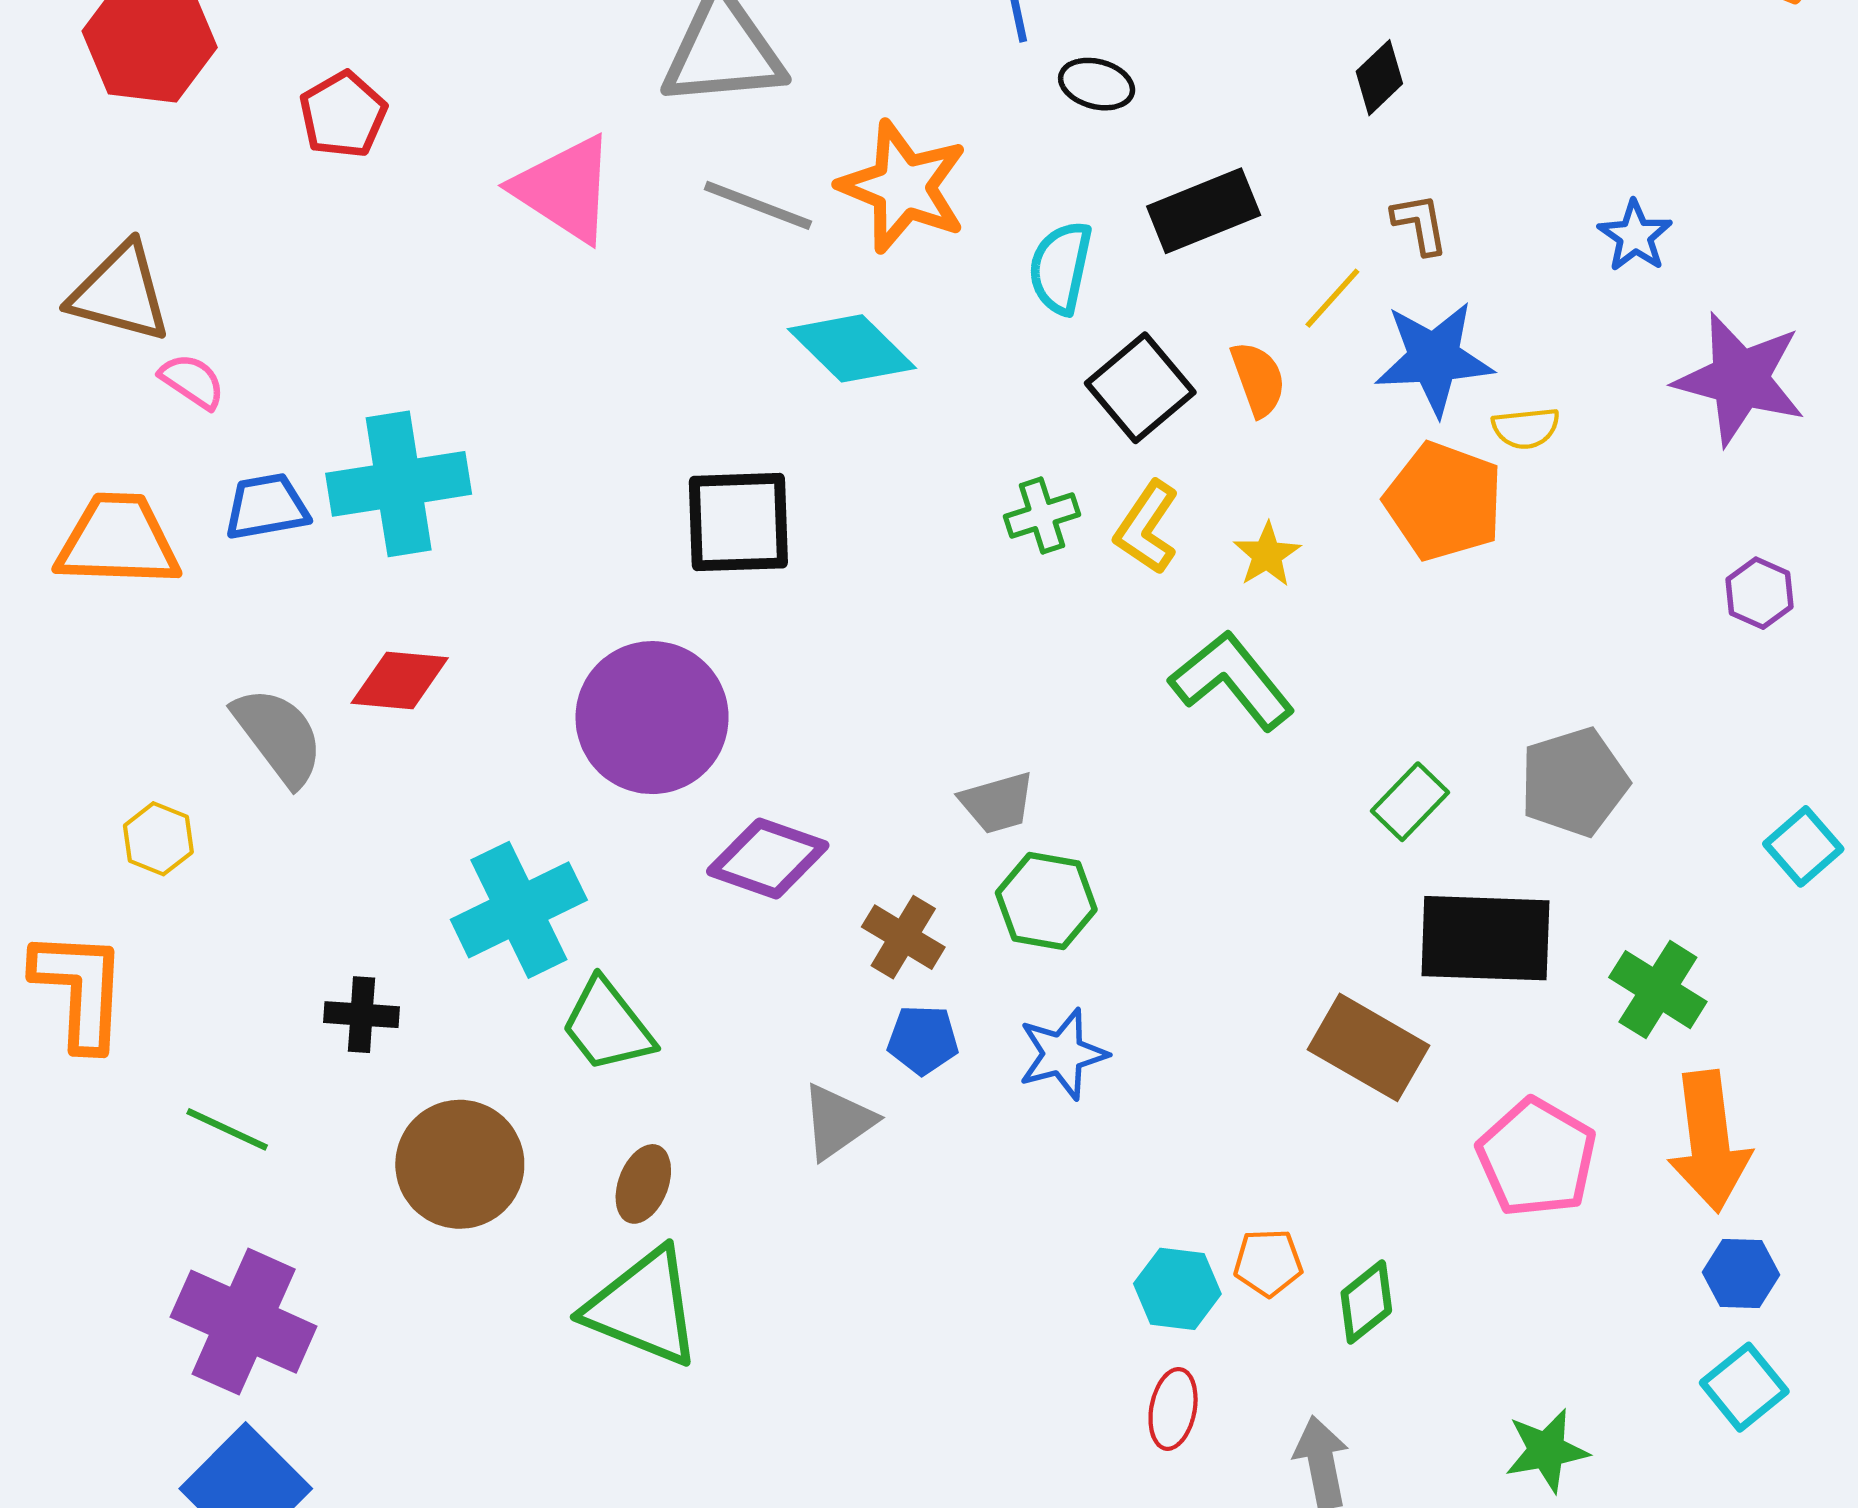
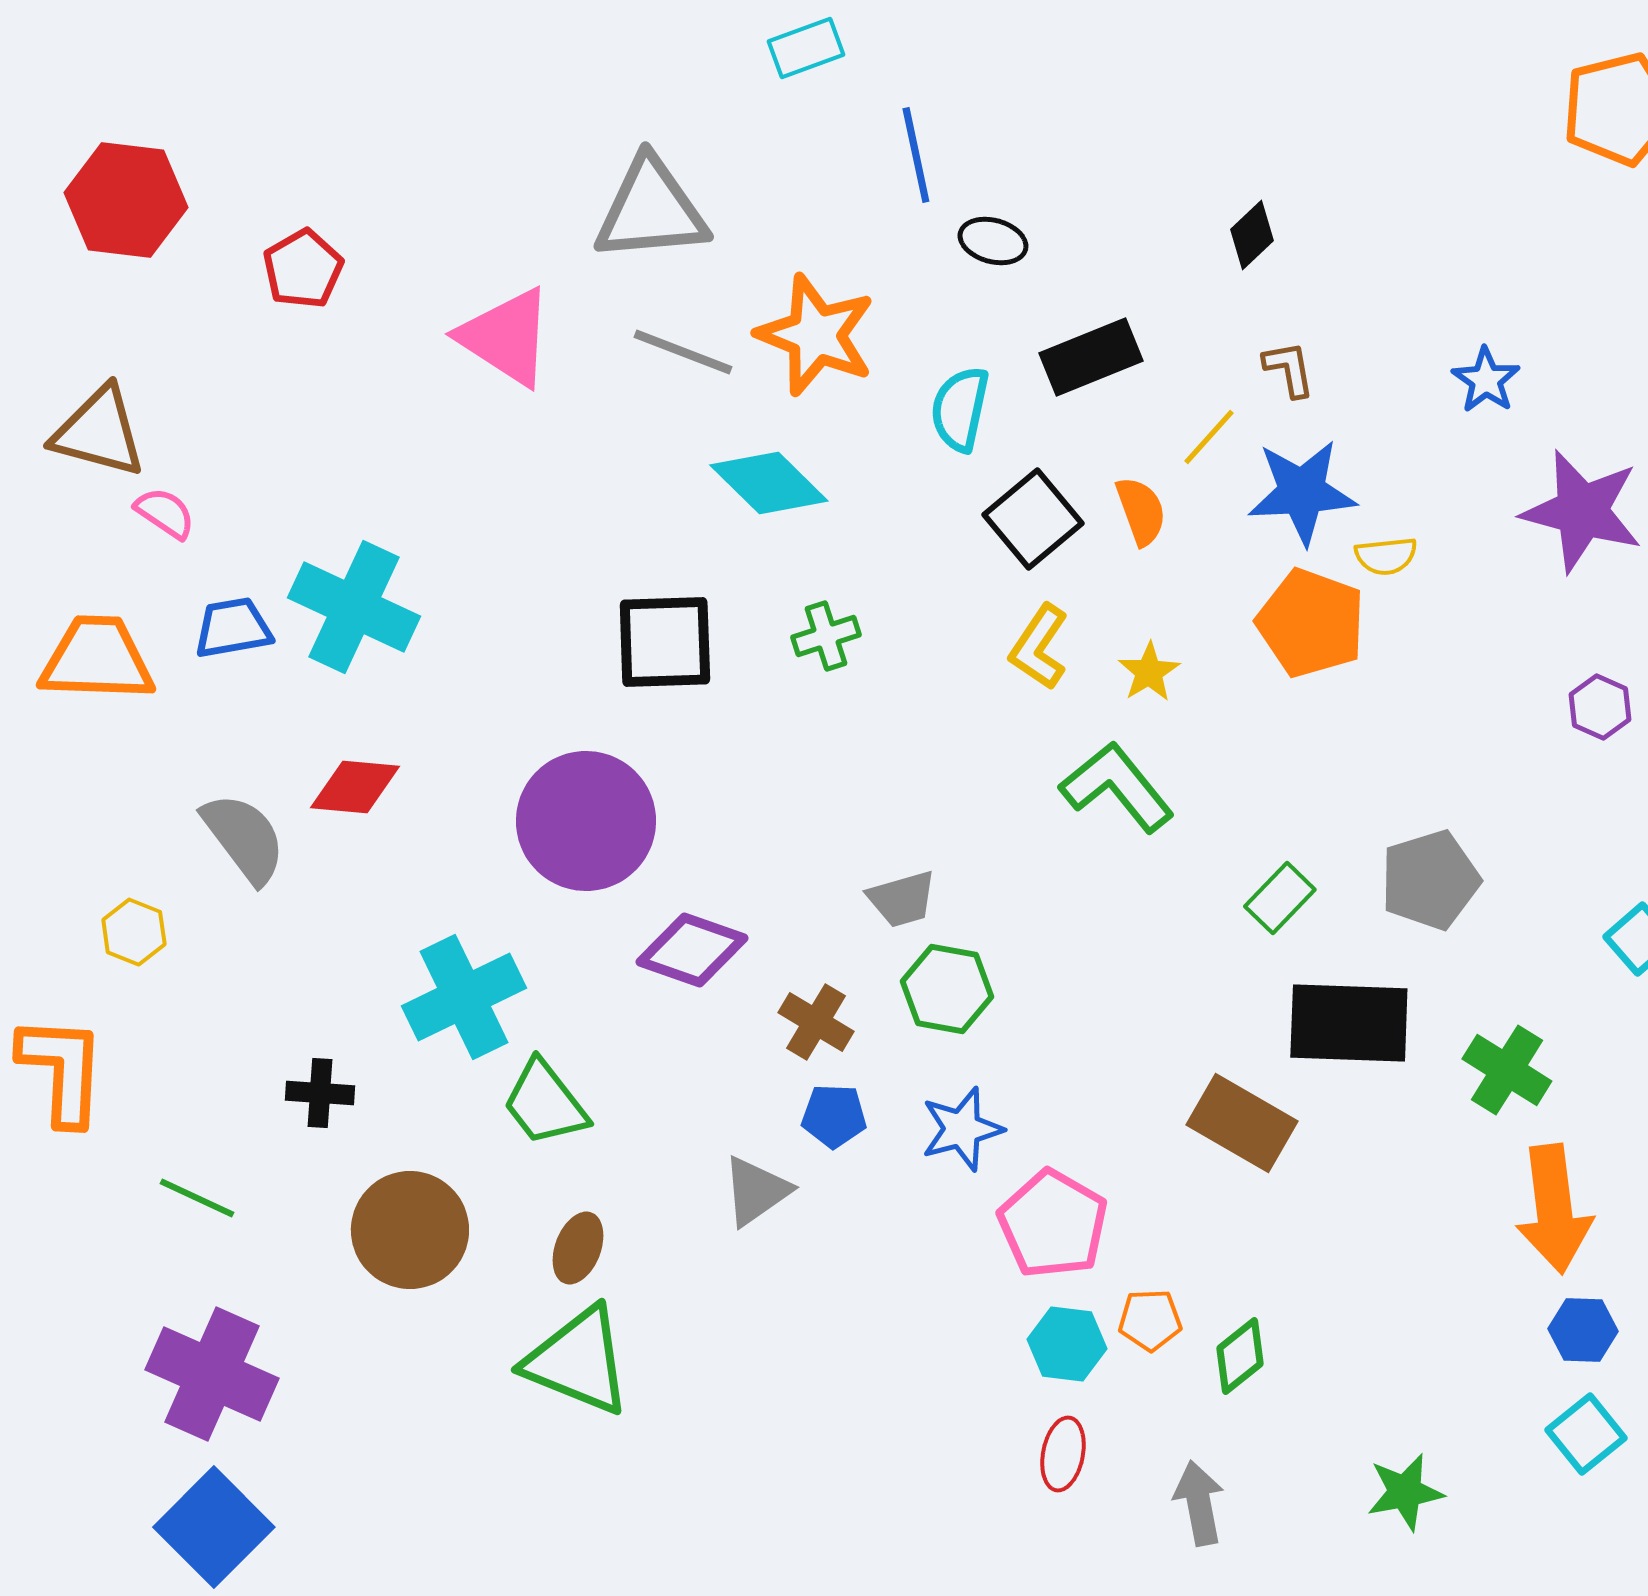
cyan cross: (399, 484) -> (354, 607), turned 34
green cross: (1042, 516) -> (826, 636), moved
pink pentagon: (1537, 1158) -> (1053, 1224), moved

